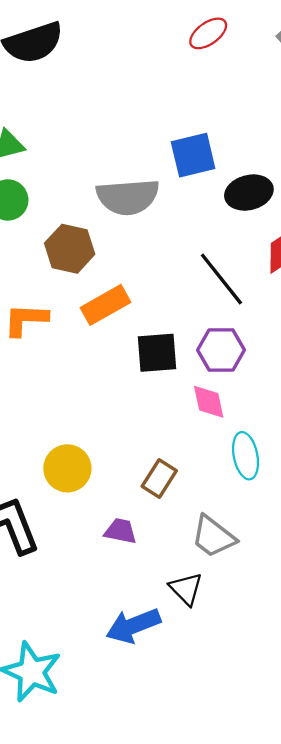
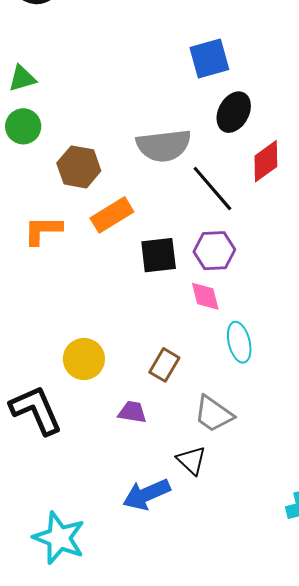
blue square: (193, 155) -> (209, 59), moved
black ellipse: (249, 193) -> (234, 112), turned -45
gray semicircle: (128, 197) -> (164, 146), moved

